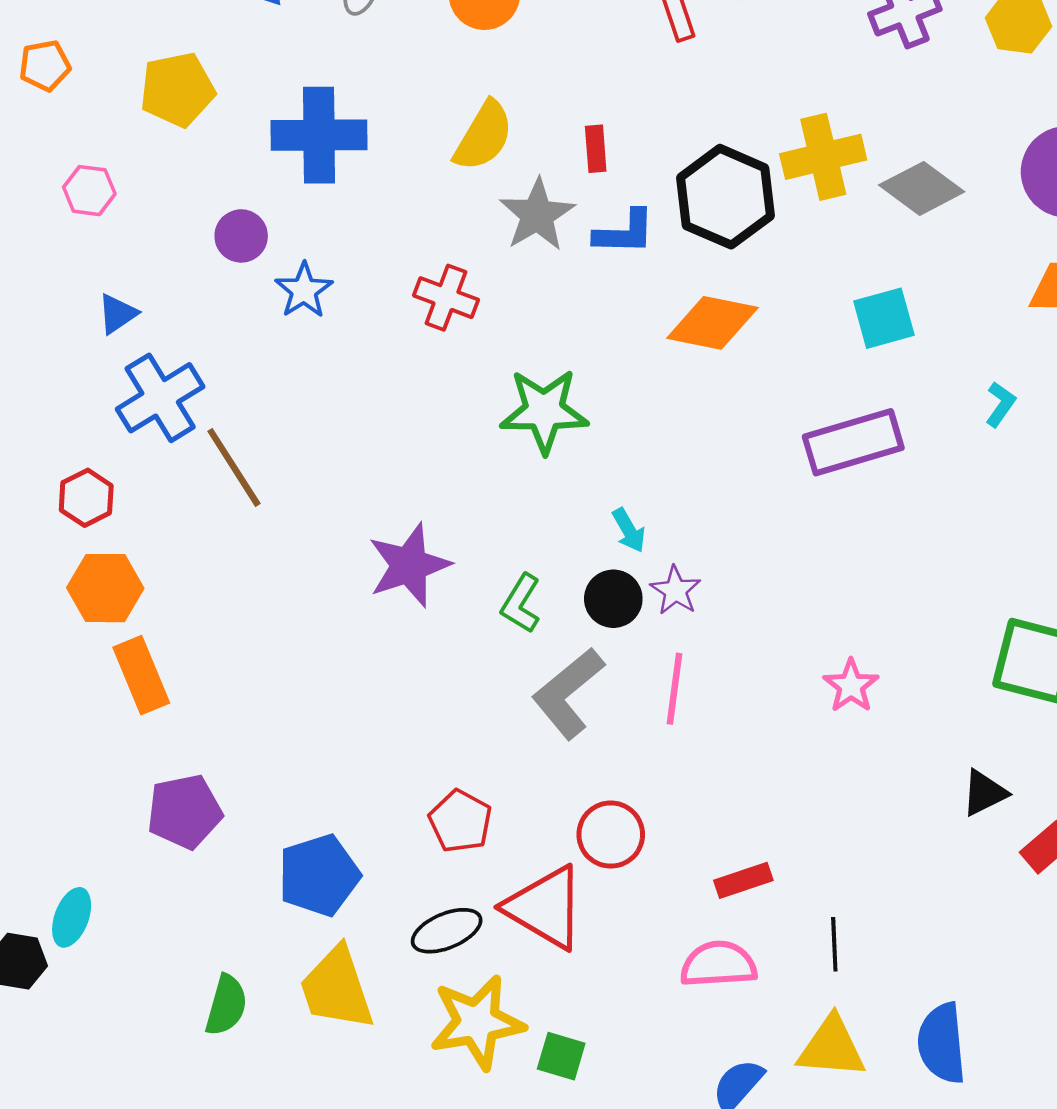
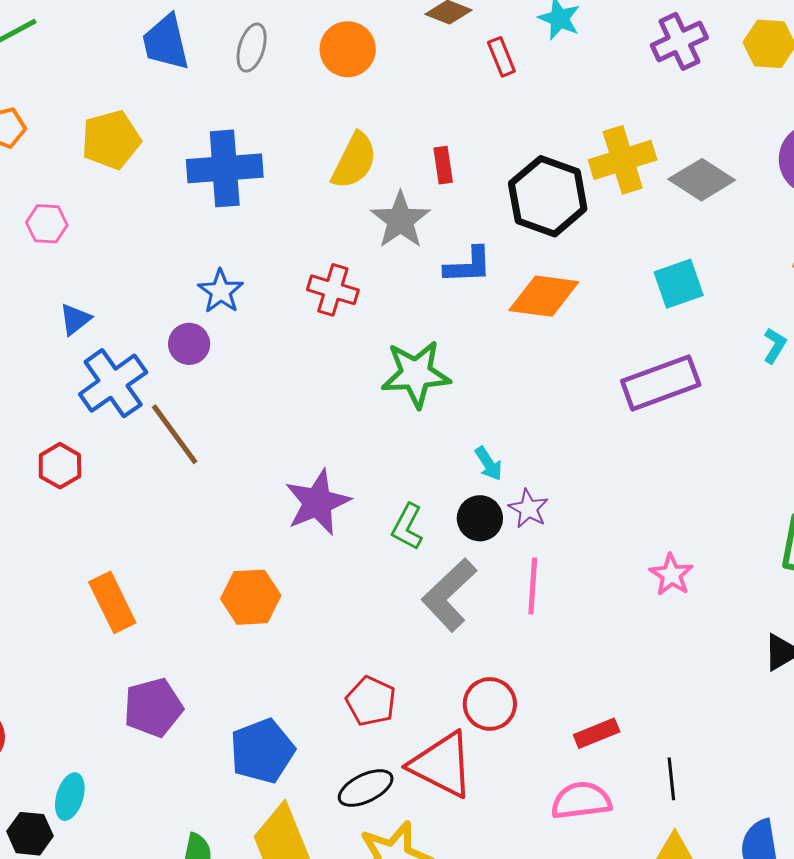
blue L-shape: (624, 232) -> (468, 265), moved
purple circle: (241, 236) -> (189, 344), moved
orange hexagon: (105, 588) -> (251, 597), moved

